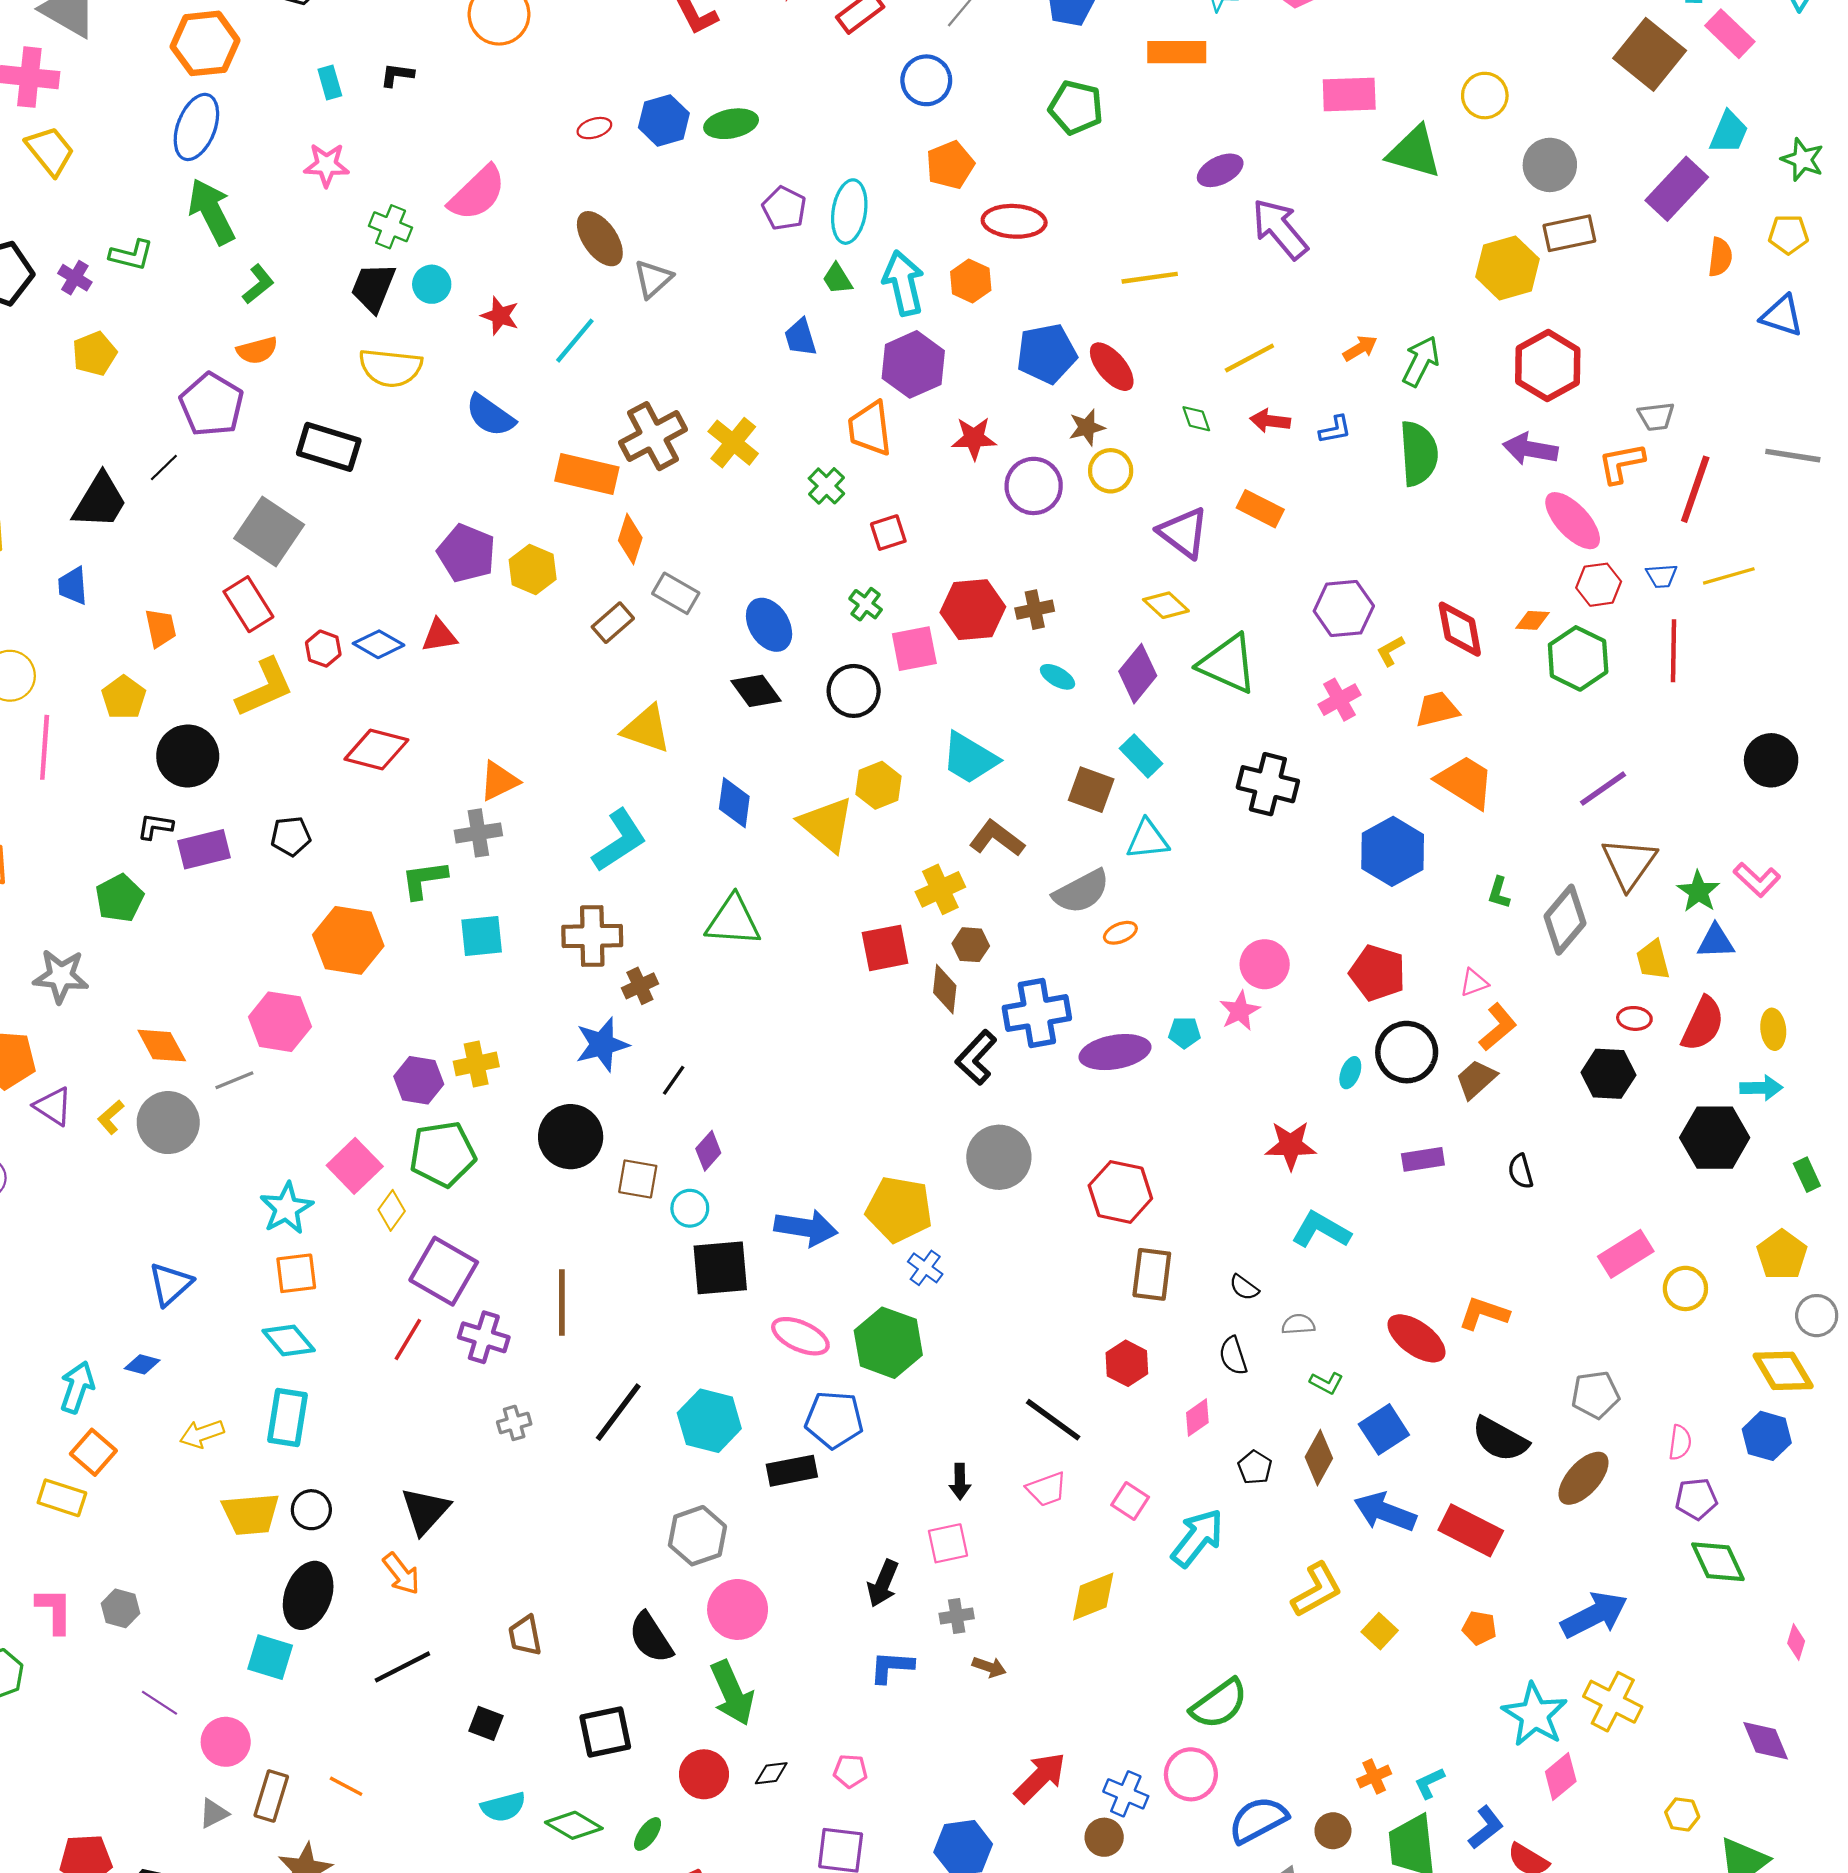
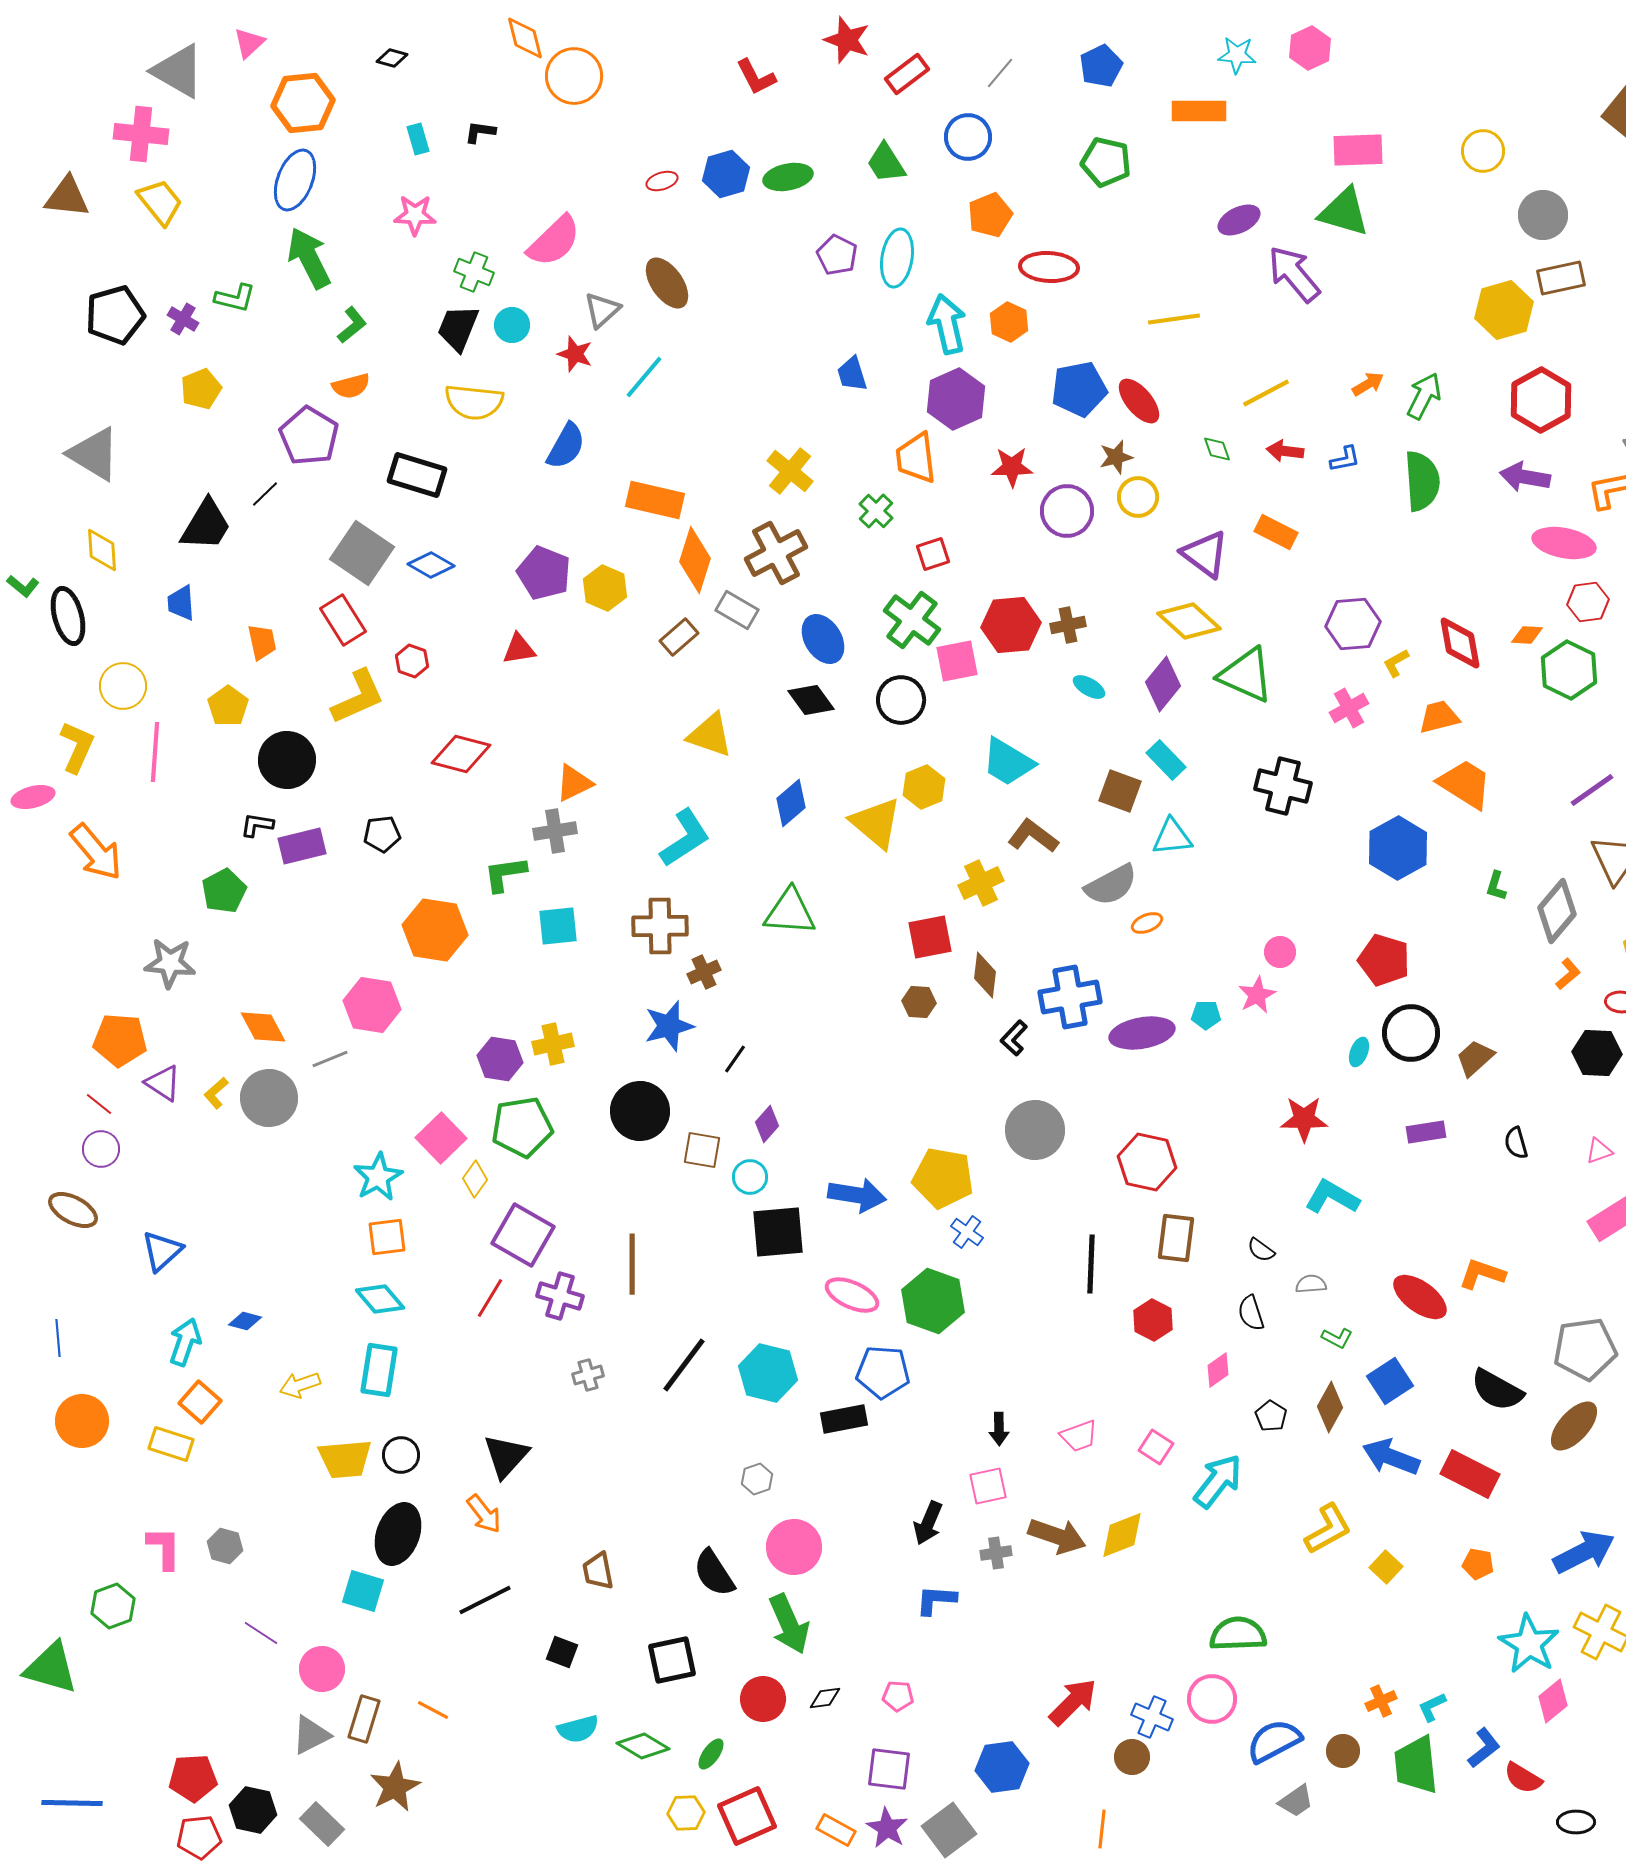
green triangle: (1414, 152) -> (1344, 212), moved
gray triangle: (653, 279) -> (602, 310), moved
green trapezoid: (837, 279) -> (886, 163), moved, size x1.4
blue semicircle: (490, 415) -> (566, 446), turned -96
brown cross: (653, 436) -> (776, 553), moved
pink ellipse: (1573, 521) -> (1564, 543), turned -36
orange diamond: (630, 539) -> (695, 560), size x1.4
green cross: (866, 604) -> (912, 620), size x1.8
yellow diamond: (1166, 605) -> (1189, 621), size x1.5
blue diamond: (379, 644) -> (431, 565), moved
blue diamond: (734, 803) -> (791, 803), turned 42
brown hexagon: (971, 945) -> (919, 1002), moved
pink circle: (1265, 964) -> (1280, 952), size x0.7
pink triangle: (1474, 983) -> (1599, 1151), moved
orange L-shape: (1498, 1027) -> (1568, 974), moved, size x0.7
black L-shape: (976, 1057) -> (1014, 1038), size x0.7
blue triangle: (170, 1284) -> (162, 1251), moved
gray pentagon: (1595, 1395) -> (1585, 1349), size x1.4
black line: (1053, 1420) -> (1091, 1264), moved, turned 56
gray hexagon: (697, 1536) -> (757, 1479), size x0.6
brown arrow: (989, 1667) -> (1057, 1536), moved, size x1.8
green semicircle: (1219, 1704) -> (1238, 1634), turned -146
gray triangle: (214, 1813) -> (311, 1735), size x1.4

